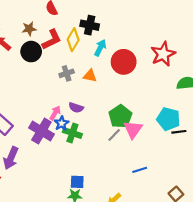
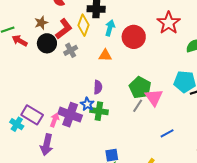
gray cross: (67, 73) -> (71, 50), moved
purple semicircle: (76, 108) -> (98, 87), turned -96
pink arrow: (55, 113) -> (55, 120), moved

